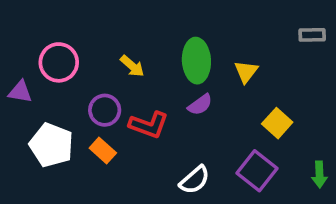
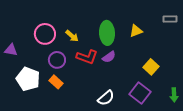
pink circle: (59, 62) -> (45, 34), moved
yellow triangle: (246, 72) -> (136, 31), moved, turned 32
red L-shape: (149, 125) -> (87, 57), moved

